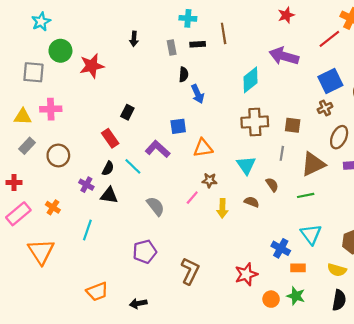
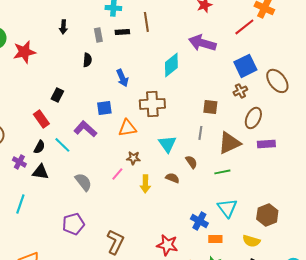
black semicircle: (184, 75) -> (87, 60), moved
brown cross: (255, 122) -> (152, 104), moved
red star: (246, 274) -> (167, 245), turned 30

